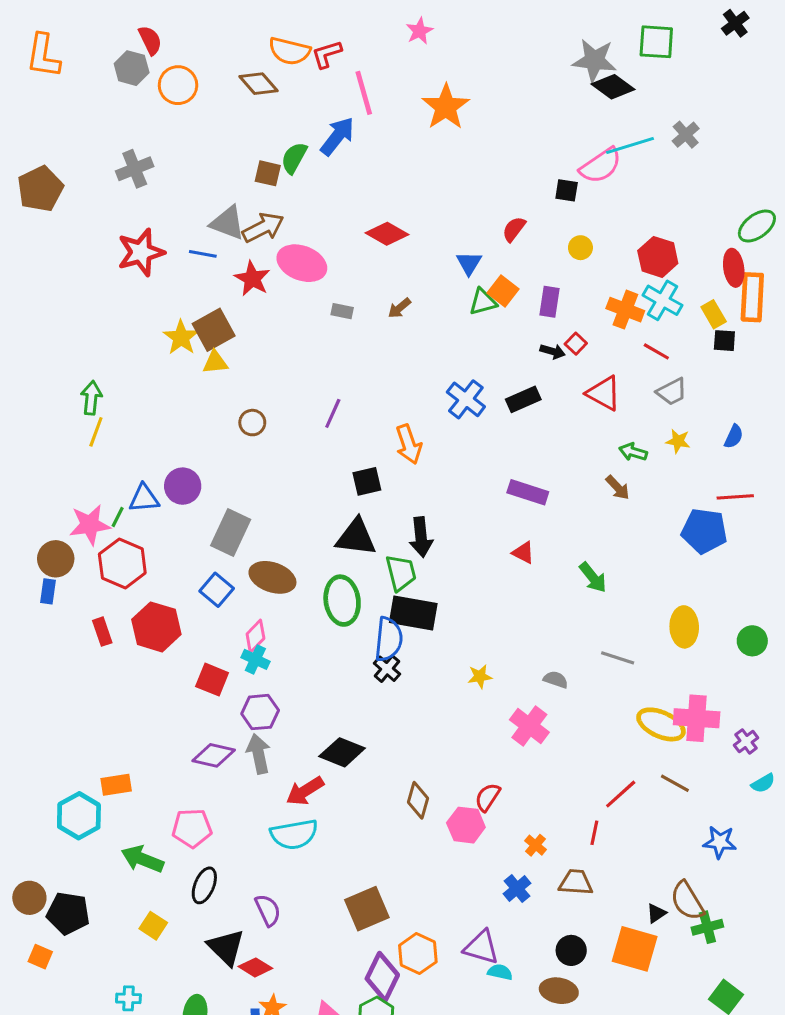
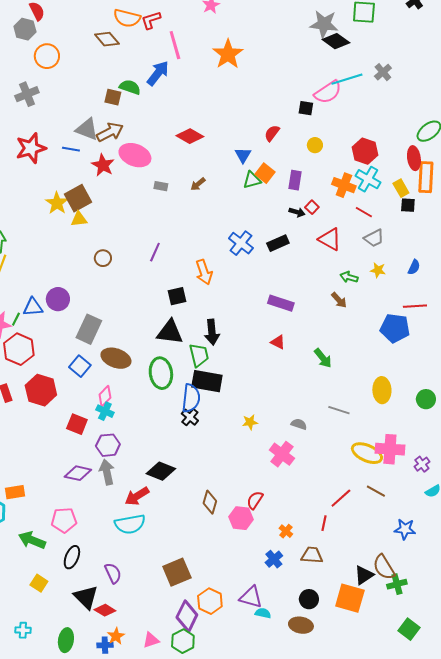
orange circle: (178, 85) -> (47, 56), moved
green semicircle: (294, 158) -> (130, 87), turned 80
black triangle: (656, 913) -> (364, 575), size x1.5

